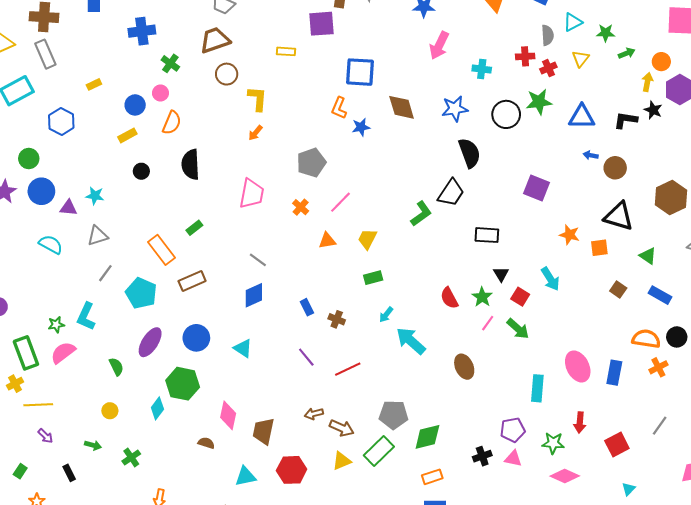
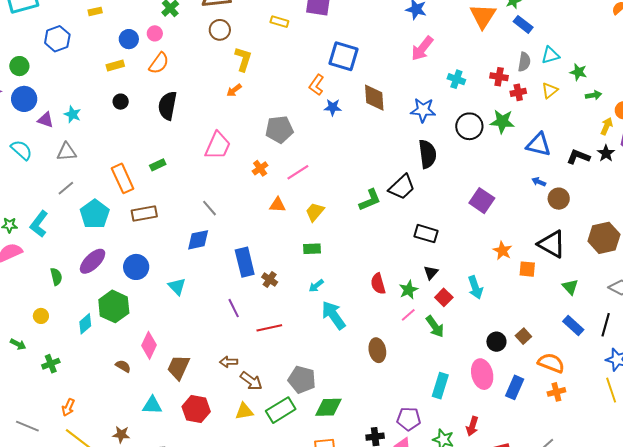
brown square: (618, 289) -> (523, 336), moved
blue rectangle: (307, 307) -> (245, 262), size x1.8
black circle: (677, 337) -> (496, 342), moved

